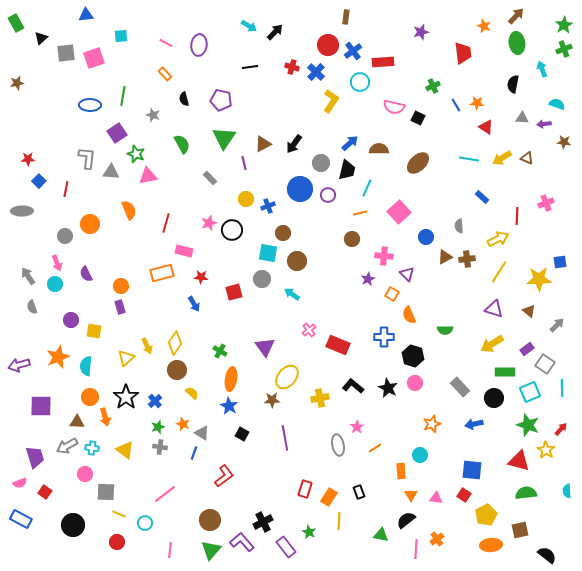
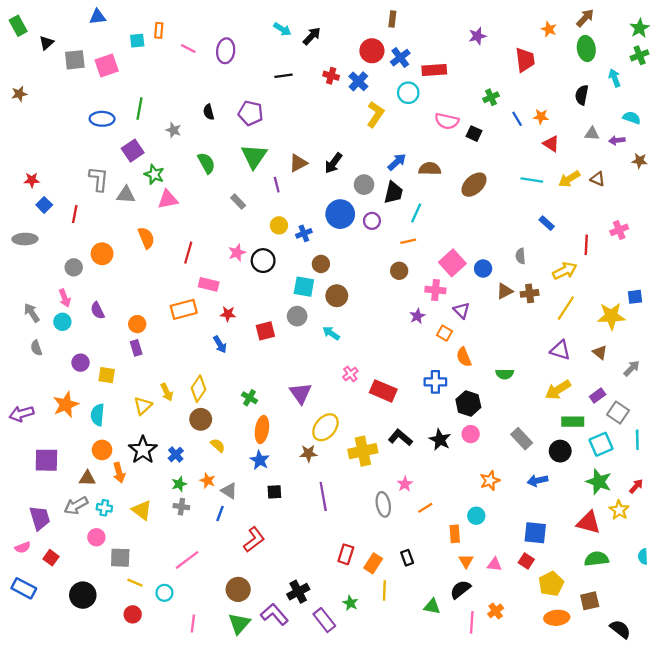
orange rectangle: (165, 74) -> (159, 30), moved, turned 48
pink square: (399, 212) -> (452, 263), moved
yellow cross: (320, 398) -> (363, 451), size x1.4
black square: (242, 434) -> (274, 492), turned -32

